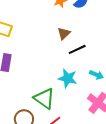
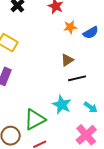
green triangle: (44, 98) -> (35, 119), turned 45

